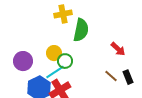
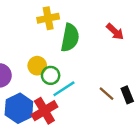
red arrow: (118, 49) -> (115, 32), moved
cyan line: (55, 72) -> (64, 89), moved

